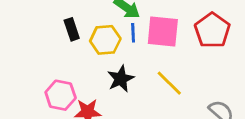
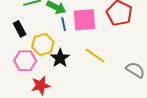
yellow hexagon: (105, 40) -> (43, 44), moved
pink hexagon: (61, 95) -> (25, 61), moved

